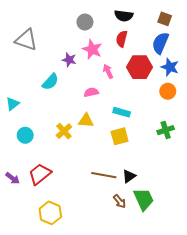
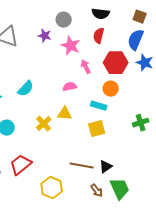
purple star: (69, 60) -> (45, 36), moved
cyan semicircle: (50, 82) -> (26, 89), moved
orange circle: (168, 91) -> (111, 89), moved
yellow hexagon: (50, 213) -> (52, 188), moved

